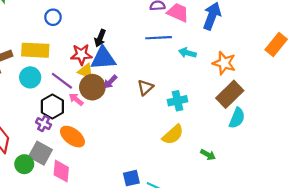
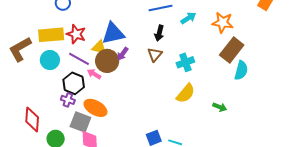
black arrow: (100, 38) -> (159, 33), moved
cyan arrow: (187, 53) -> (188, 18), turned 140
red star: (81, 54) -> (76, 34), moved, turned 30
gray square: (40, 153) -> (80, 122), moved

